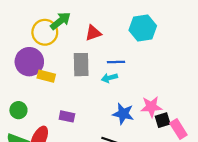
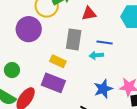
yellow rectangle: (46, 76) -> (58, 61), moved
blue star: (123, 114) -> (103, 89), turned 30
purple rectangle: (67, 116) -> (53, 83), size x1.6

